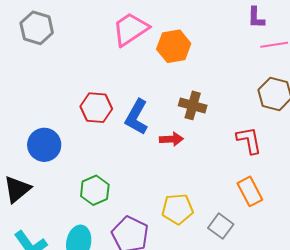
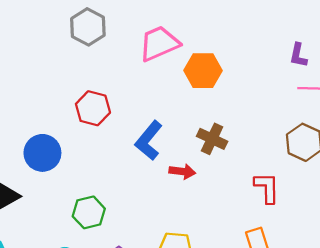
gray hexagon: (37, 28) -> (88, 27), moved
red hexagon: (96, 108) -> (93, 108), moved

